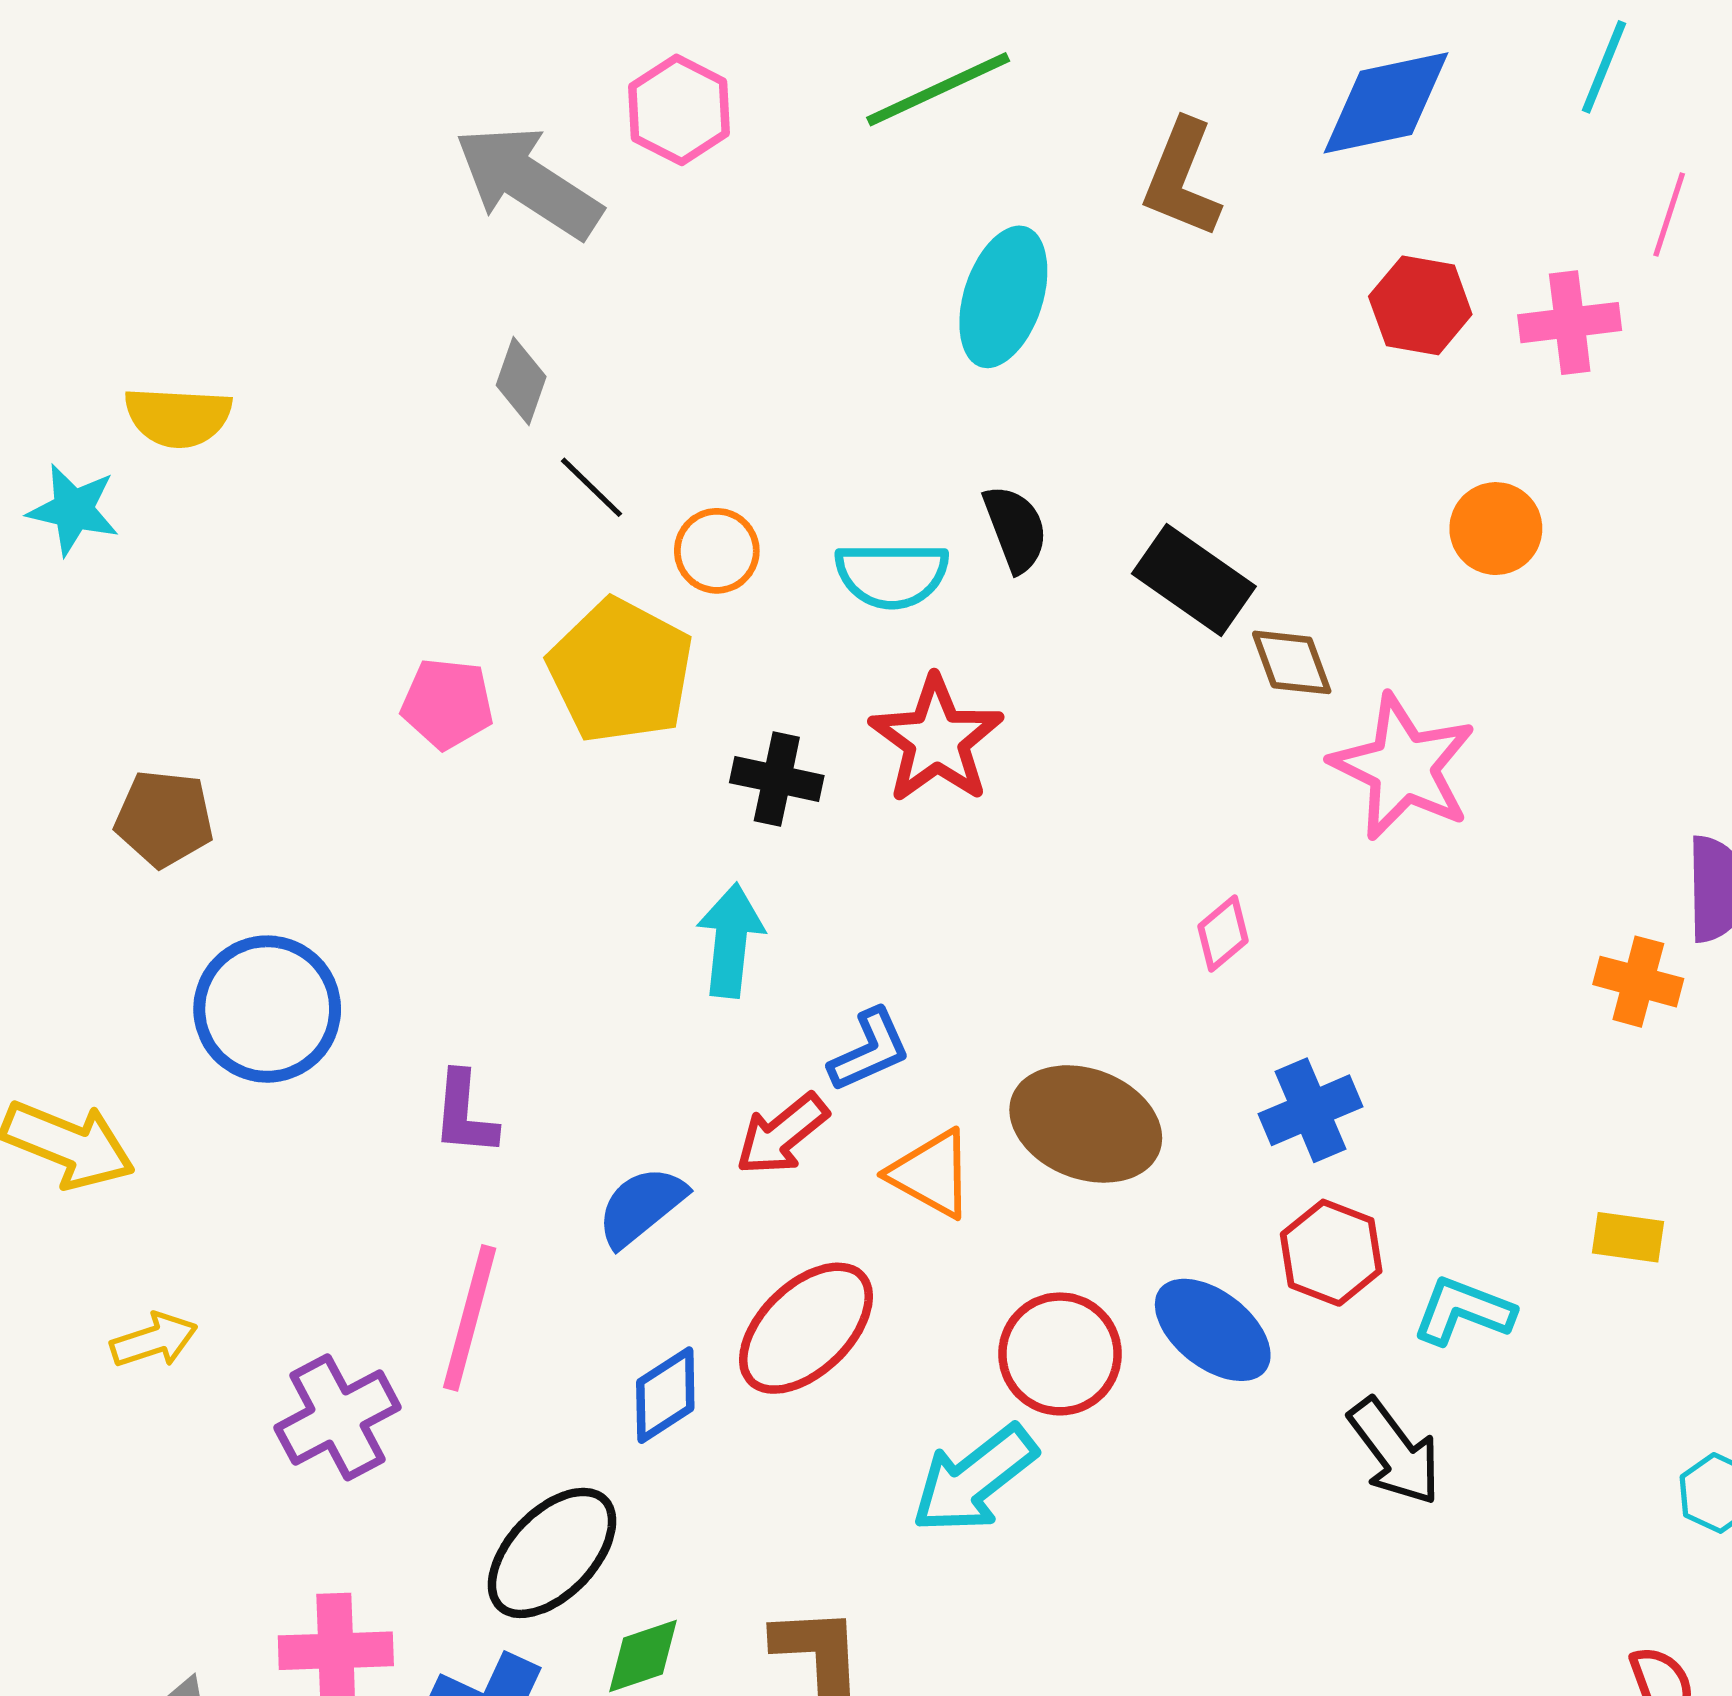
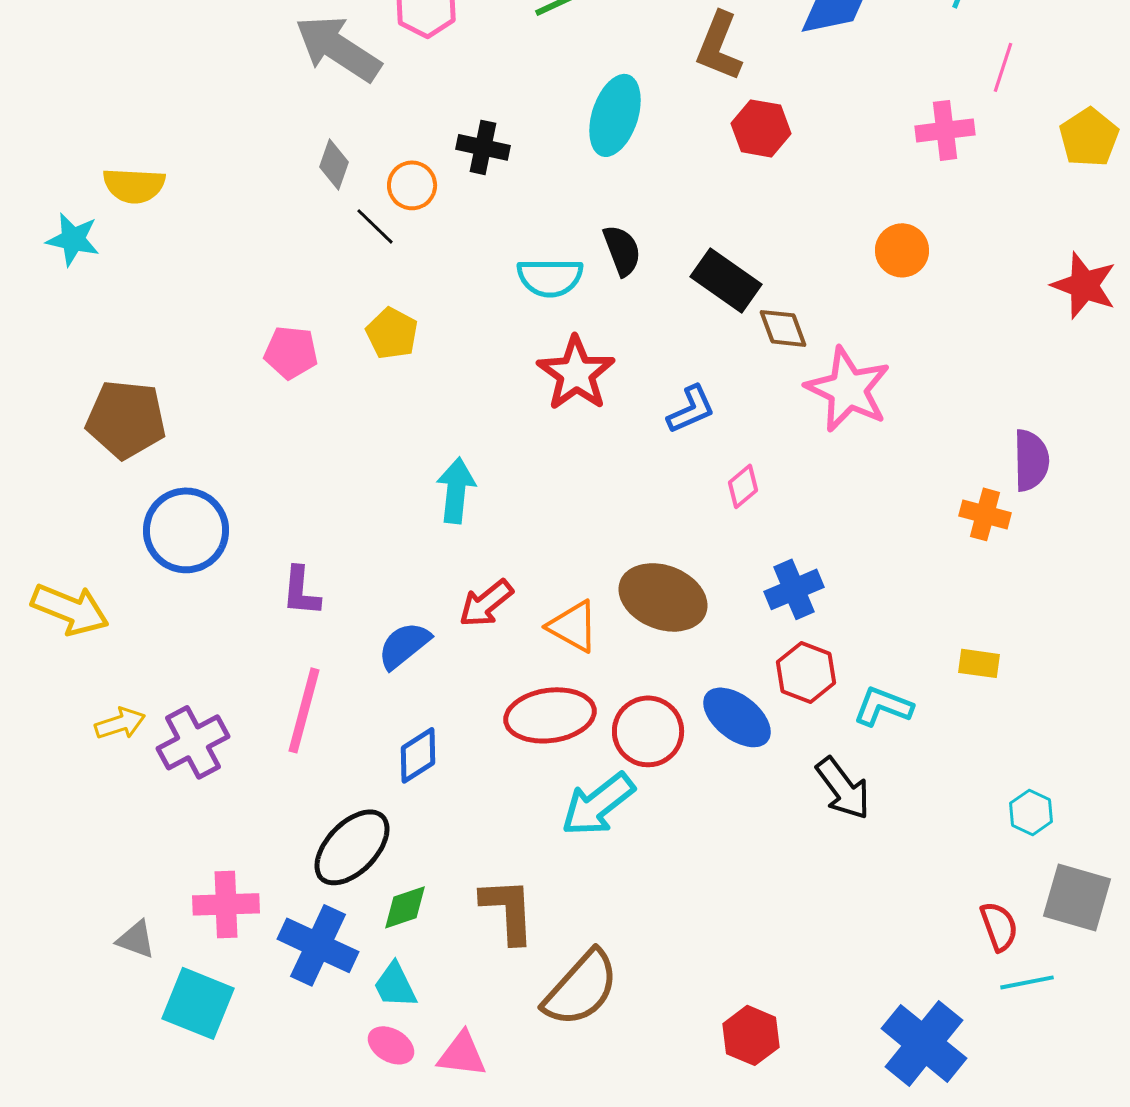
red hexagon: (1420, 305) -> (761, 128), moved
orange circle: (717, 551) -> (412, 185), moved
yellow pentagon: (621, 671) -> (392, 333), size x0.6
black cross: (777, 779) -> (483, 147), moved
brown pentagon: (164, 819) -> (126, 419), size x1.4
blue L-shape: (870, 1050) -> (691, 409), moved
red ellipse: (806, 1328) -> (550, 715), moved, turned 36
purple cross: (338, 1417) -> (193, 742), moved

